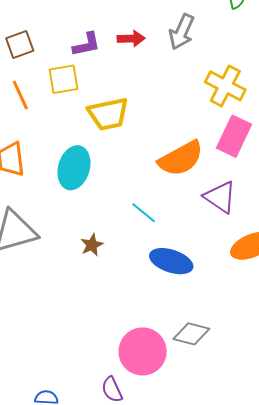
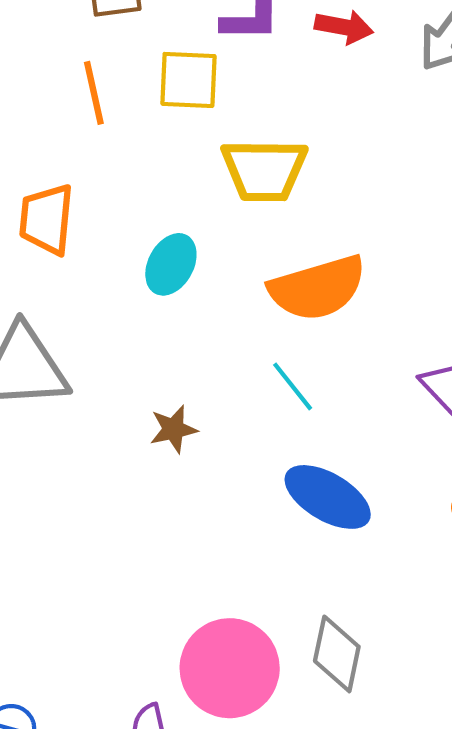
orange semicircle: (181, 158) -> (318, 288), moved
cyan ellipse: (74, 168) -> (171, 264), size x0.7
gray diamond: (191, 334) -> (337, 654), turned 75

